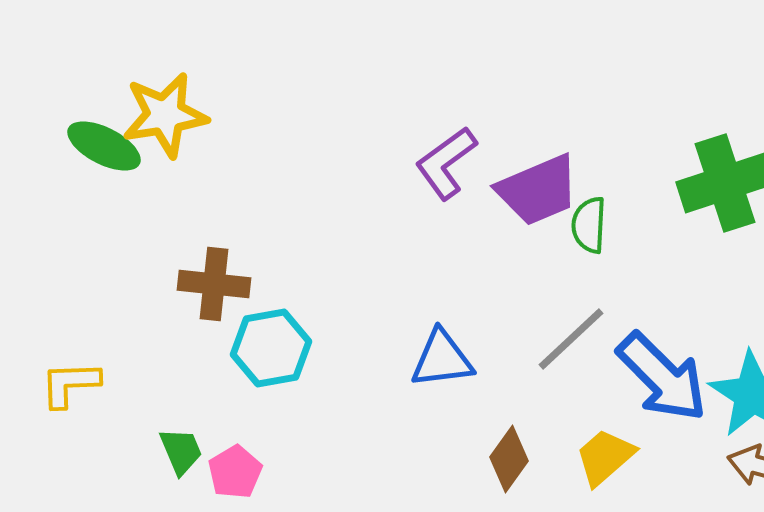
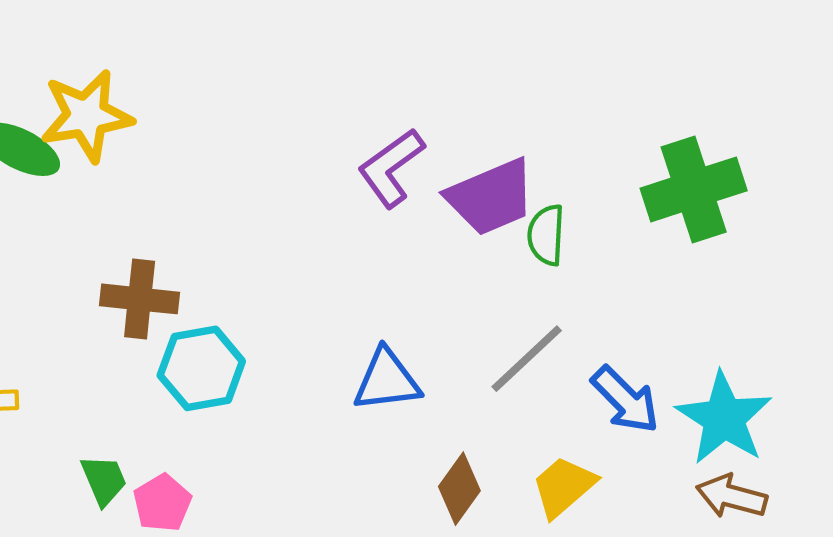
blue arrow: (662, 377) -> (625, 400), size x0.7

